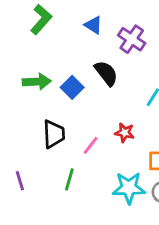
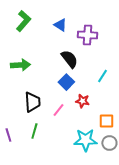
purple cross: (132, 39) -> (87, 35), turned -30
blue square: (72, 87) -> (66, 82), moved
green line: (69, 179) -> (34, 131), moved

